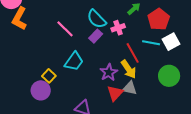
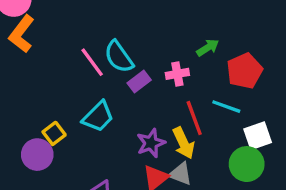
cyan semicircle: (97, 19) -> (119, 57), moved
white square: (171, 42) -> (258, 136), moved

